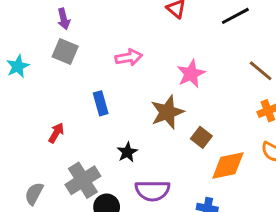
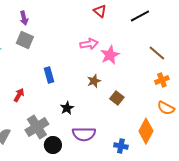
pink arrow: (129, 57) -> (89, 44), moved
brown star: (167, 112) -> (94, 81), size x0.6
orange diamond: (228, 165) -> (146, 131), moved, turned -50

